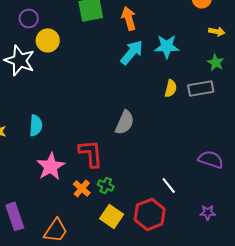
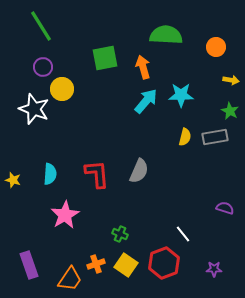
red L-shape: (91, 153) -> (97, 174), moved
purple semicircle: (211, 159) -> (225, 208), size x0.7
orange cross: (82, 188) -> (96, 264), moved, turned 30
purple star: (208, 212) -> (214, 269), moved

